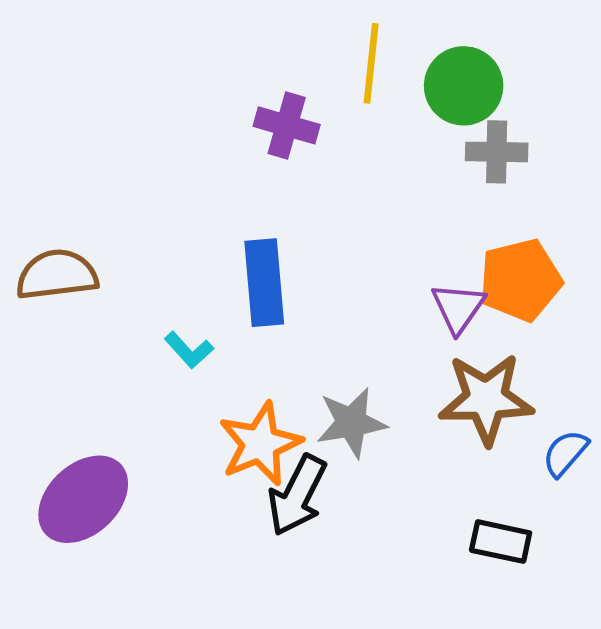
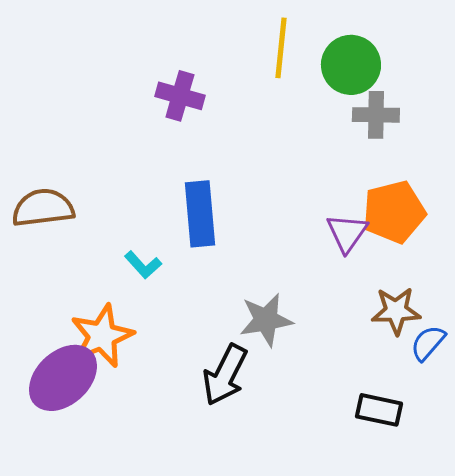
purple cross: (287, 125) -> (180, 96), moved
brown star: (486, 399) -> (396, 311), moved, size x0.7
orange star: (260, 444) -> (102, 336), moved

